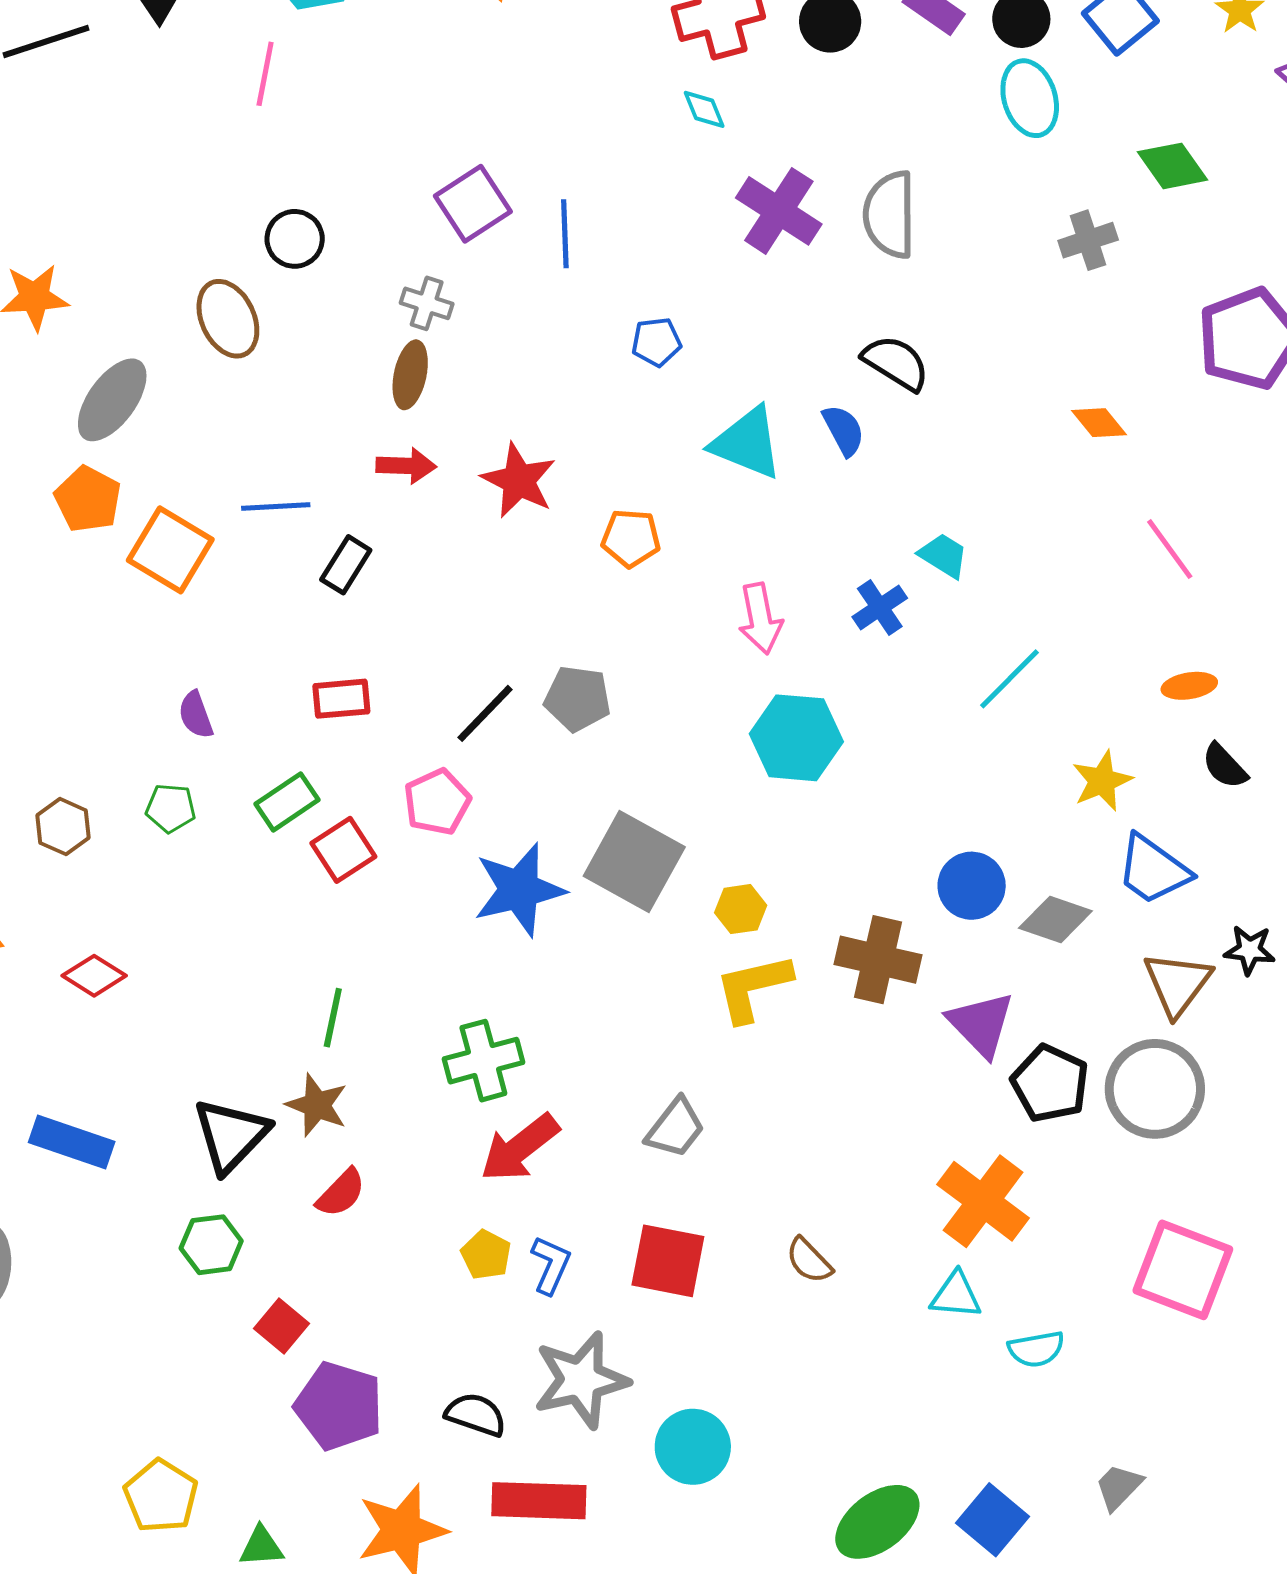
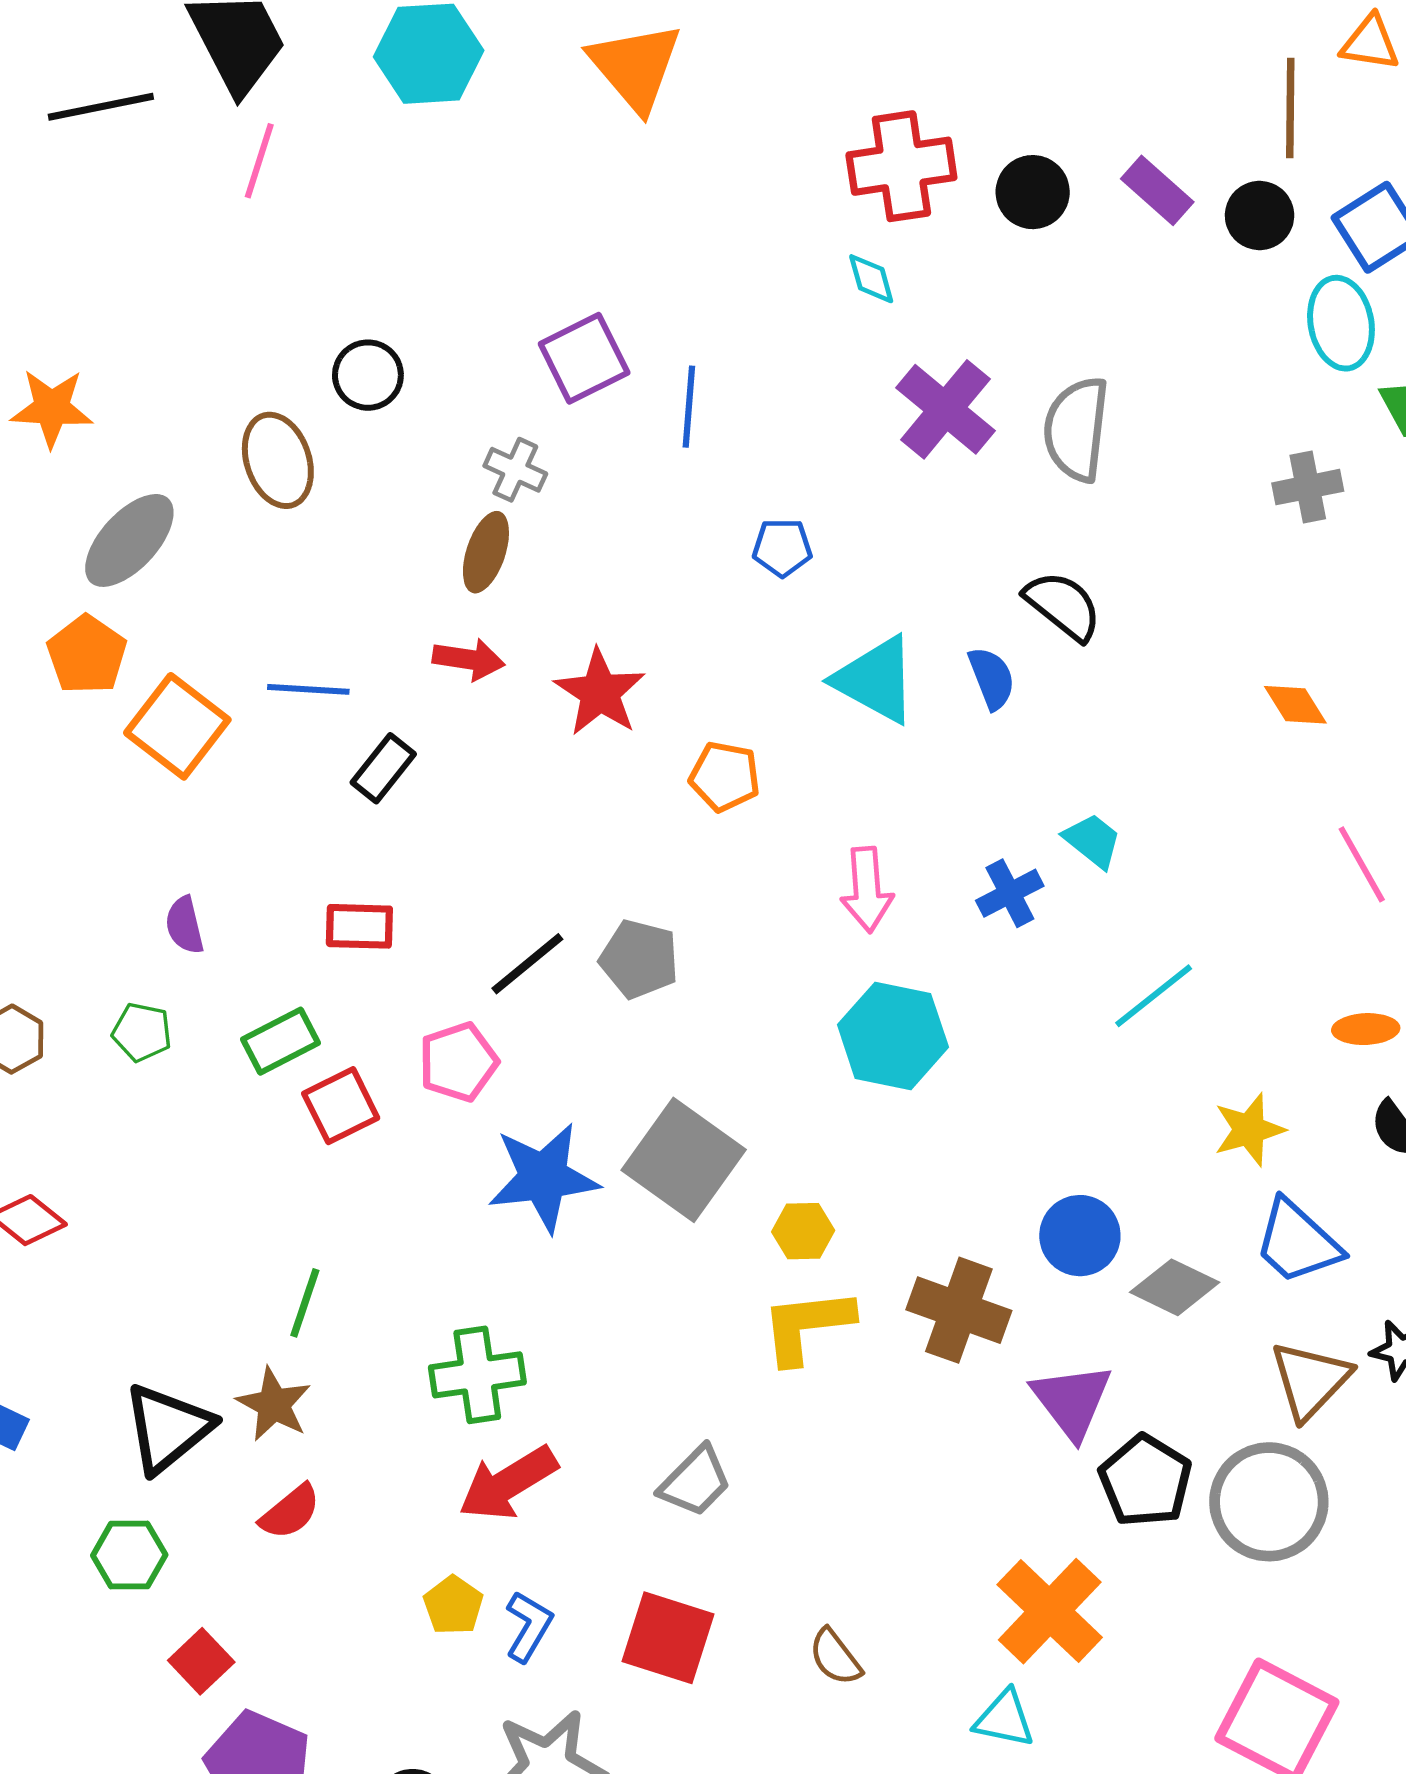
pink line: (265, 74) -> (259, 161), moved
cyan ellipse: (1030, 98) -> (1341, 323), moved

